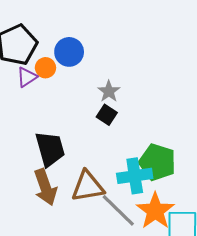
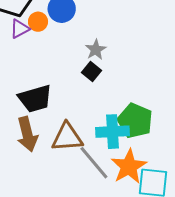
black trapezoid: (50, 149) -> (35, 99), turned 84

